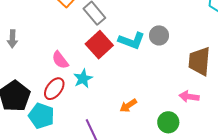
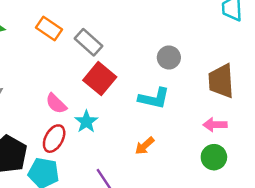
cyan L-shape: (132, 41) -> (154, 98), moved
green circle: (168, 122) -> (214, 157), moved

